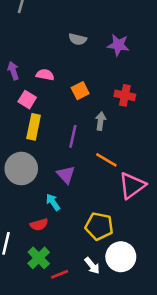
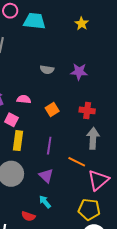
gray arrow: (101, 121) -> (93, 138), moved, size x1.5
cyan arrow: (53, 202) -> (45, 202), moved
red semicircle: (39, 225) -> (28, 216), turned 40
yellow pentagon: (99, 226) -> (89, 209), moved

